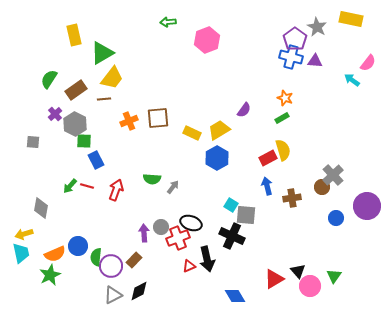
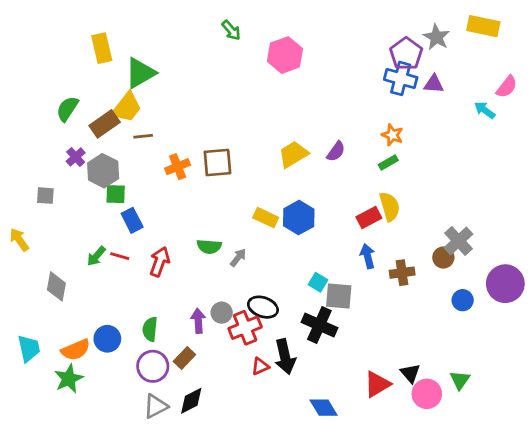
green arrow: (168, 22) -> (231, 30), turned -126
yellow trapezoid: (112, 78) -> (127, 107), moved
yellow trapezoid: (219, 130) -> (293, 154), moved
yellow rectangle: (192, 133) -> (266, 218), moved
yellow arrow: (24, 234) -> (19, 240), moved, turned 72
green semicircle: (96, 257) -> (150, 329), moved

